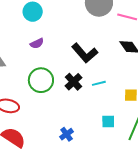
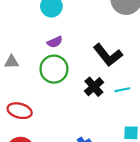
green circle: (41, 80) -> (54, 69), moved

